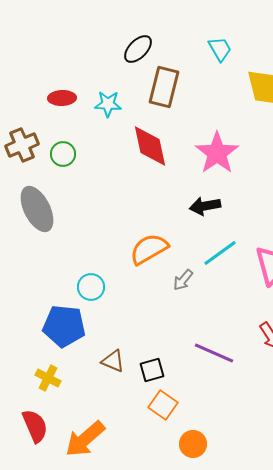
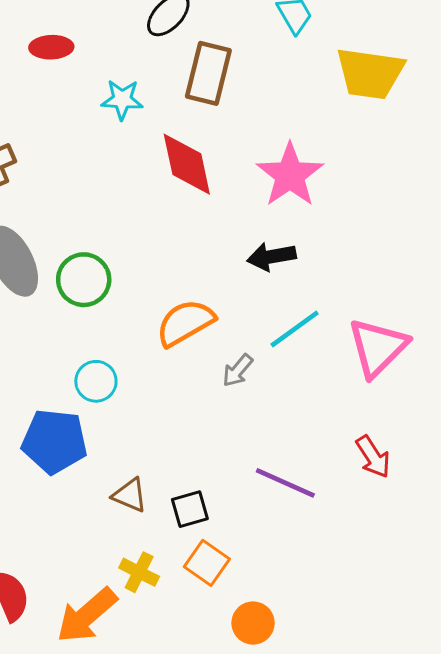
red ellipse: (62, 98) -> (51, 47), moved
green circle: (63, 154) -> (84, 280), moved, size x1.4
yellow cross: (48, 378) -> (139, 572), moved

